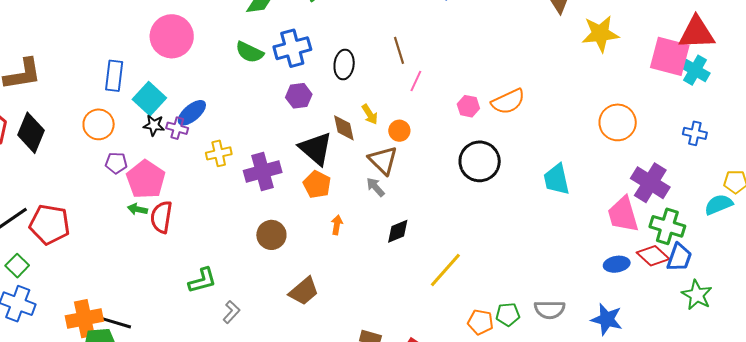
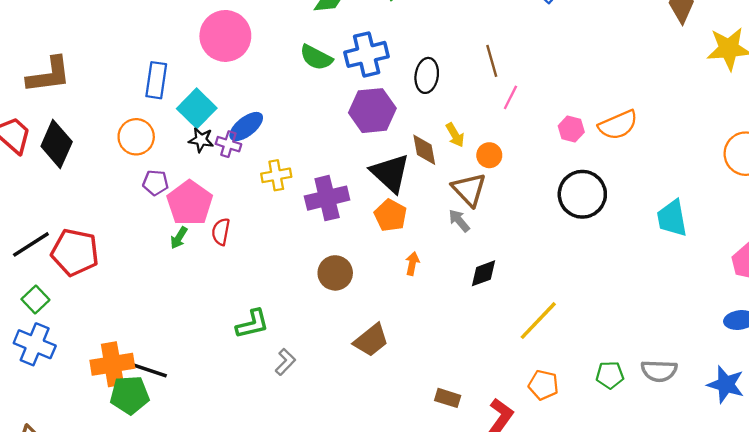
purple hexagon: (299, 96) -> (372, 111), size x1.5
green arrow: (138, 209) -> (179, 238), turned -72
red semicircle: (161, 217) -> (221, 232), moved, size x0.7
orange pentagon: (480, 322) -> (543, 385), moved

